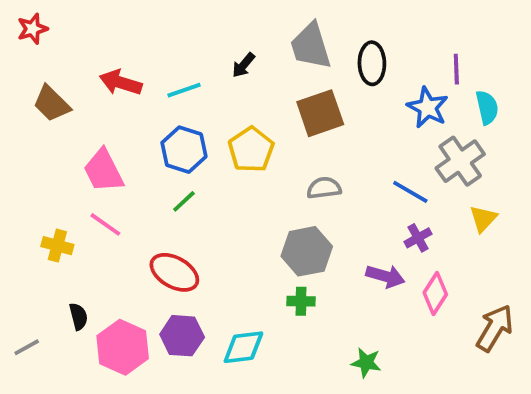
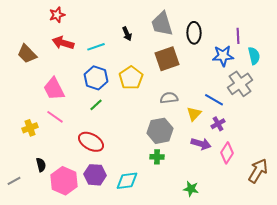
red star: (32, 29) -> (57, 15), moved
black arrow: (243, 65) -> (127, 34), turned -64
blue star: (428, 107) -> (223, 56), turned -30
yellow triangle: (483, 219) -> (194, 114), moved
yellow cross: (57, 246) -> (30, 128), turned -35

